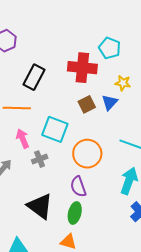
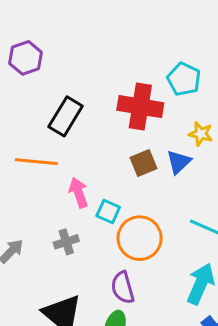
cyan square: (55, 129) -> (108, 212), moved, size x0.6
pink arrow: (23, 139) -> (79, 193), moved

